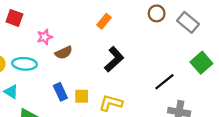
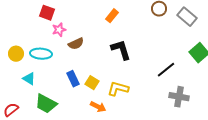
red square: (14, 18) -> (47, 13), moved
black L-shape: (114, 59) -> (121, 50), turned -65
yellow square: (82, 96) -> (92, 83), turned 32

